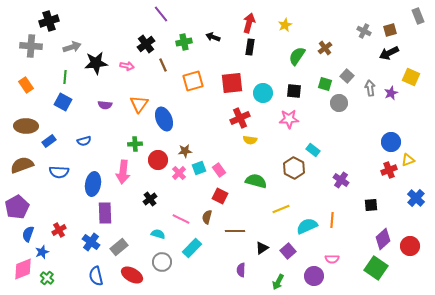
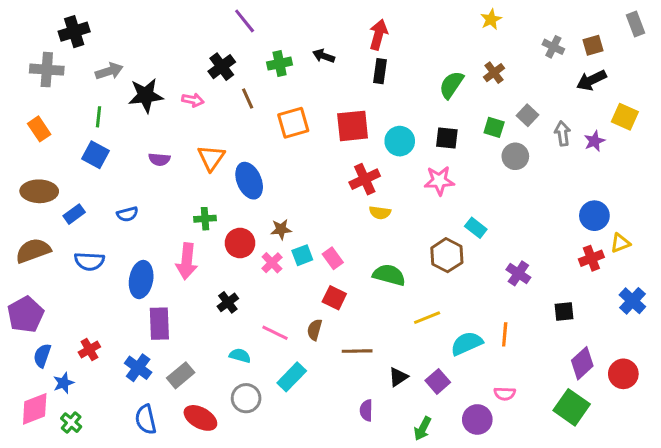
yellow star: (285, 25) -> (491, 19), moved

